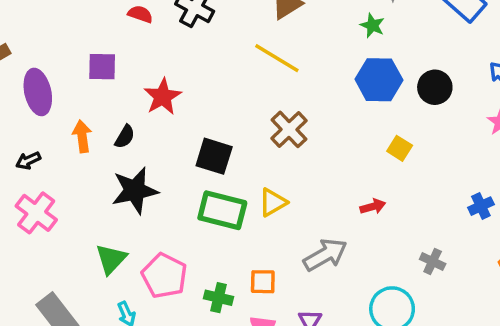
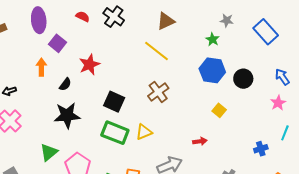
purple square: (102, 67) -> (58, 43), turned 30
purple ellipse: (38, 92) -> (39, 20), moved
orange arrow: (82, 136) -> (41, 67), moved

